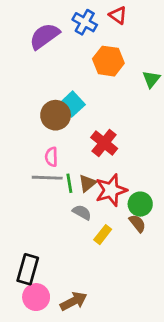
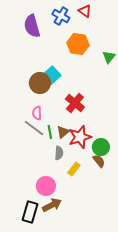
purple semicircle: (44, 36) -> (32, 26), turned -70
gray line: (47, 178) -> (34, 128), turned 35
gray semicircle: (82, 212) -> (59, 153), turned 64
black rectangle: (28, 269) -> (30, 212), moved
pink circle: (36, 297) -> (46, 186), moved
brown arrow: (74, 301) -> (52, 205), moved

